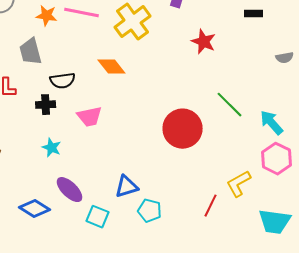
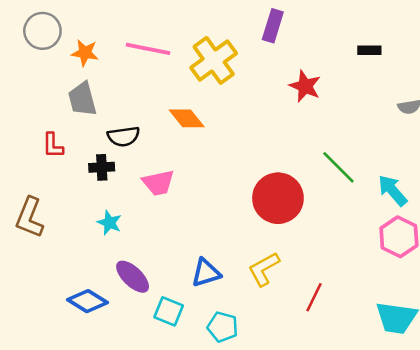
orange star: (47, 16) -> (85, 53), moved
yellow L-shape: (239, 184) -> (264, 269), moved
cyan pentagon: (150, 211) -> (223, 327), moved

